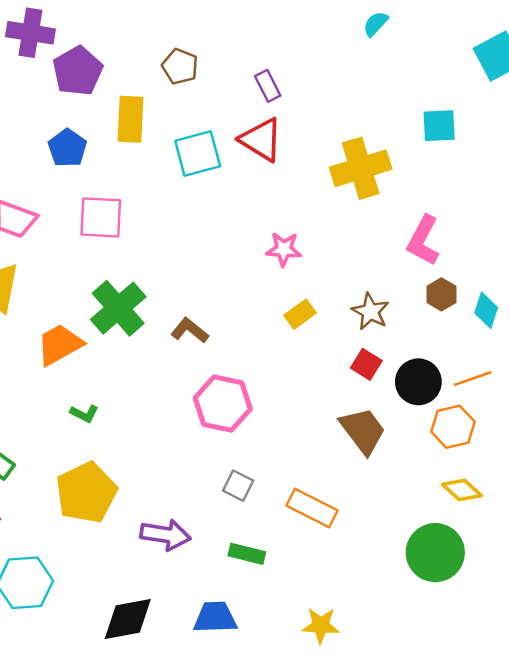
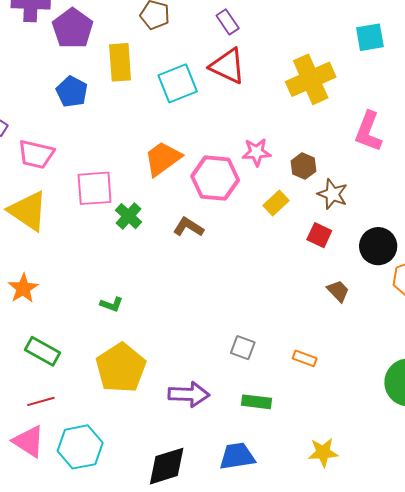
pink square: (101, 217) -> (95, 188), moved
brown hexagon: (441, 294) -> (304, 166), moved
green cross: (118, 308) -> (129, 216), size x0.6
orange trapezoid: (60, 345) -> (163, 159), moved
red square: (366, 364) -> (319, 235), moved
pink hexagon: (223, 404) -> (215, 178), moved
brown trapezoid: (363, 431) -> (338, 291), size x0.6
orange rectangle: (312, 508) -> (305, 358), size x0.6

